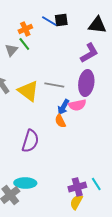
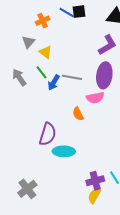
green line: (24, 44) -> (42, 72), moved
yellow triangle: (28, 91) -> (46, 52), moved, size x0.6
blue arrow: (63, 107) -> (54, 82), moved
cyan ellipse: (25, 183) -> (64, 151), moved

